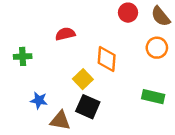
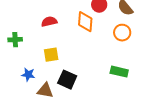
orange diamond: (107, 59) -> (85, 22), moved
yellow square: (83, 79) -> (51, 55), moved, turned 35

